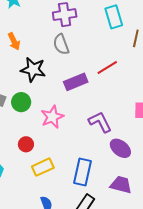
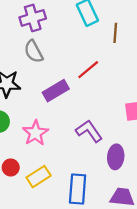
purple ellipse: (120, 148) -> (116, 157), turned 65
yellow rectangle: (43, 167) -> (39, 177), moved

